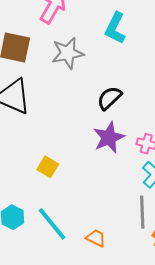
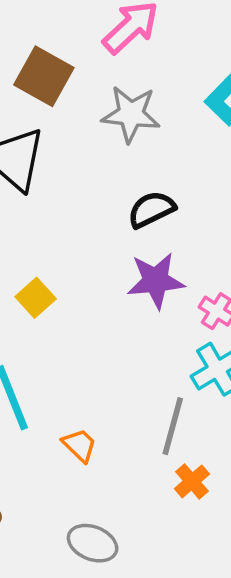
black semicircle: (109, 98) -> (151, 209), moved

